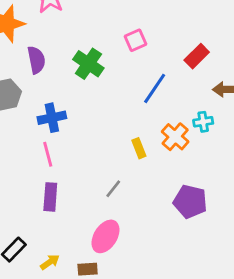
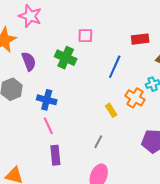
pink square: (135, 40) -> (85, 36), moved, turned 35
red rectangle: (197, 56) -> (140, 39), turned 48
blue cross: (52, 118) -> (47, 100), turned 36

